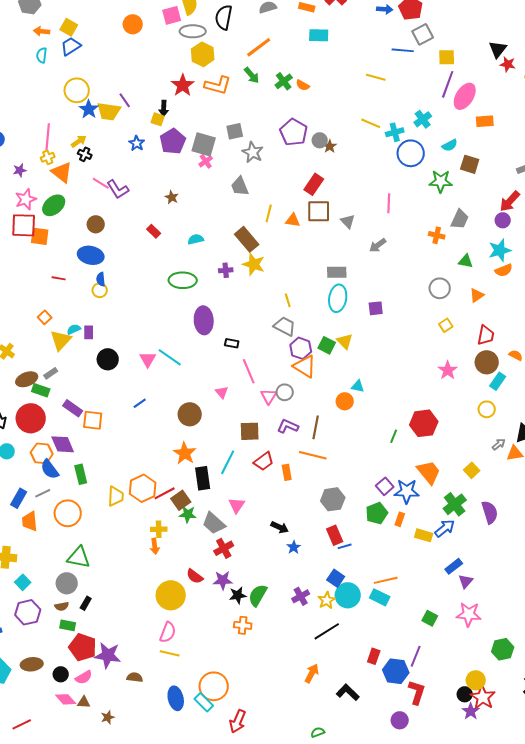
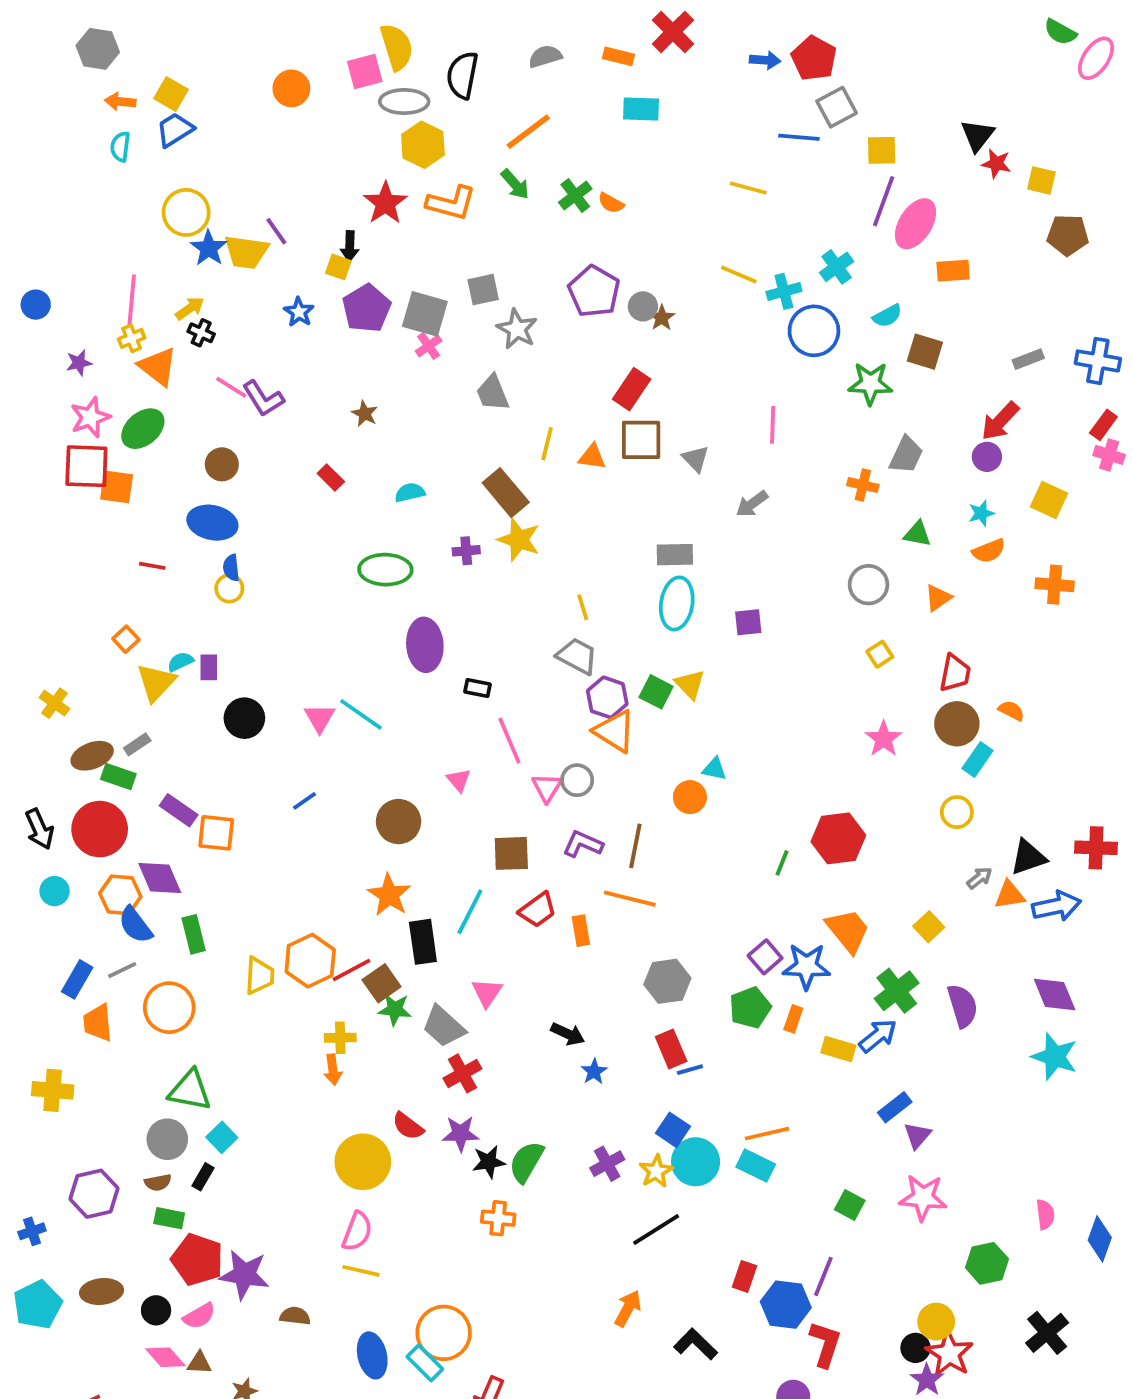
cyan star: (500, 250) -> (981, 513), size x0.6
cyan square: (23, 582) -> (222, 1137), moved

